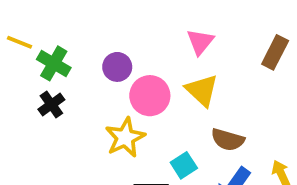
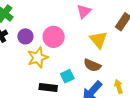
purple circle: (117, 67) -> (25, 36), moved
yellow triangle: (202, 90) -> (98, 40), moved

